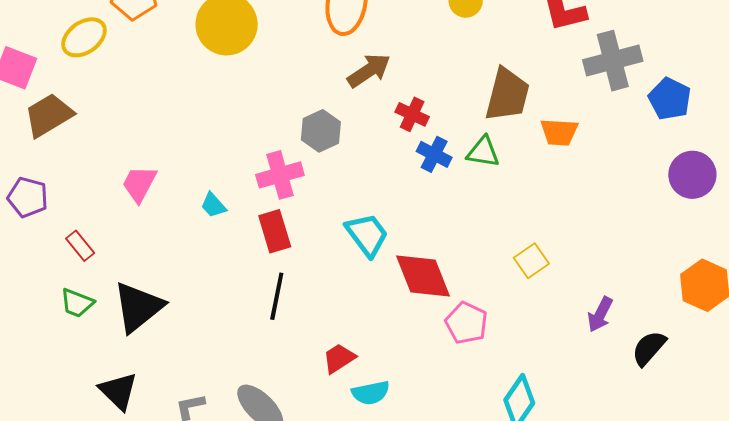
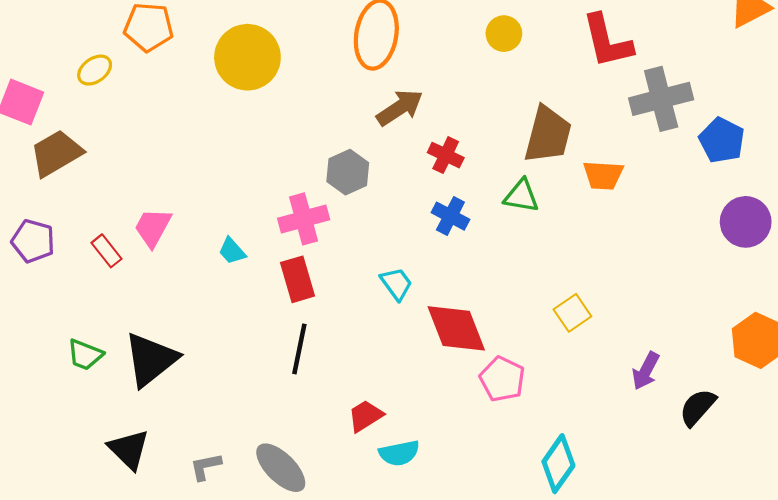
yellow ellipse: (84, 37) -> (95, 70), size x0.7
blue cross: (434, 154) -> (450, 216), moved
cyan trapezoid: (367, 235) -> (396, 284), size x0.7
red rectangle: (80, 246) -> (106, 251), moved

